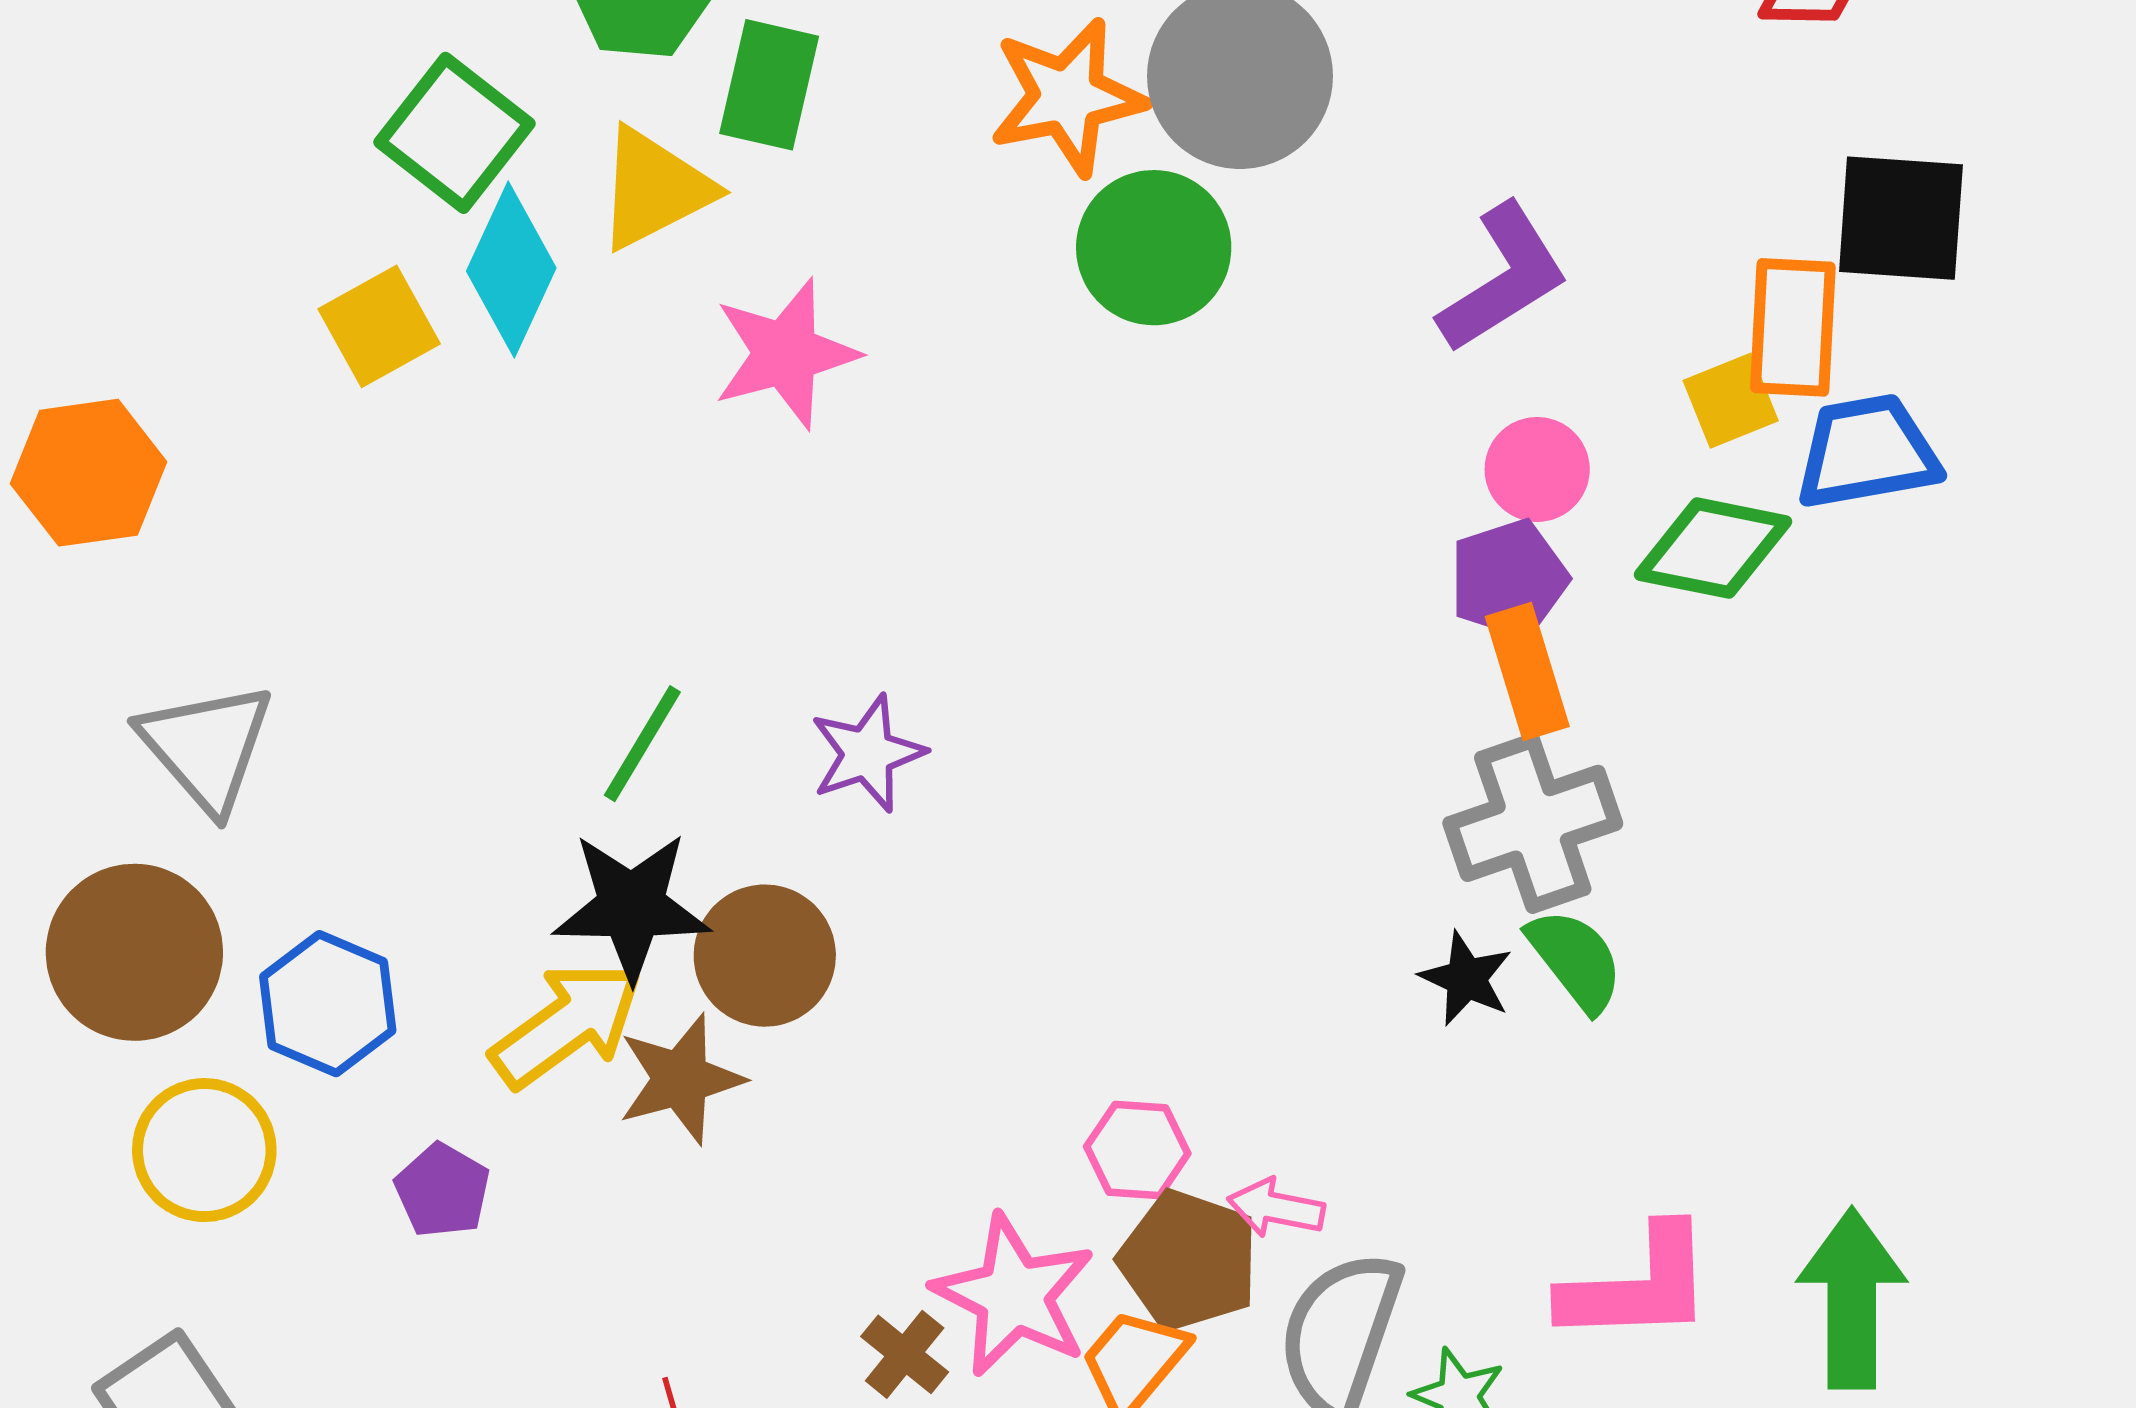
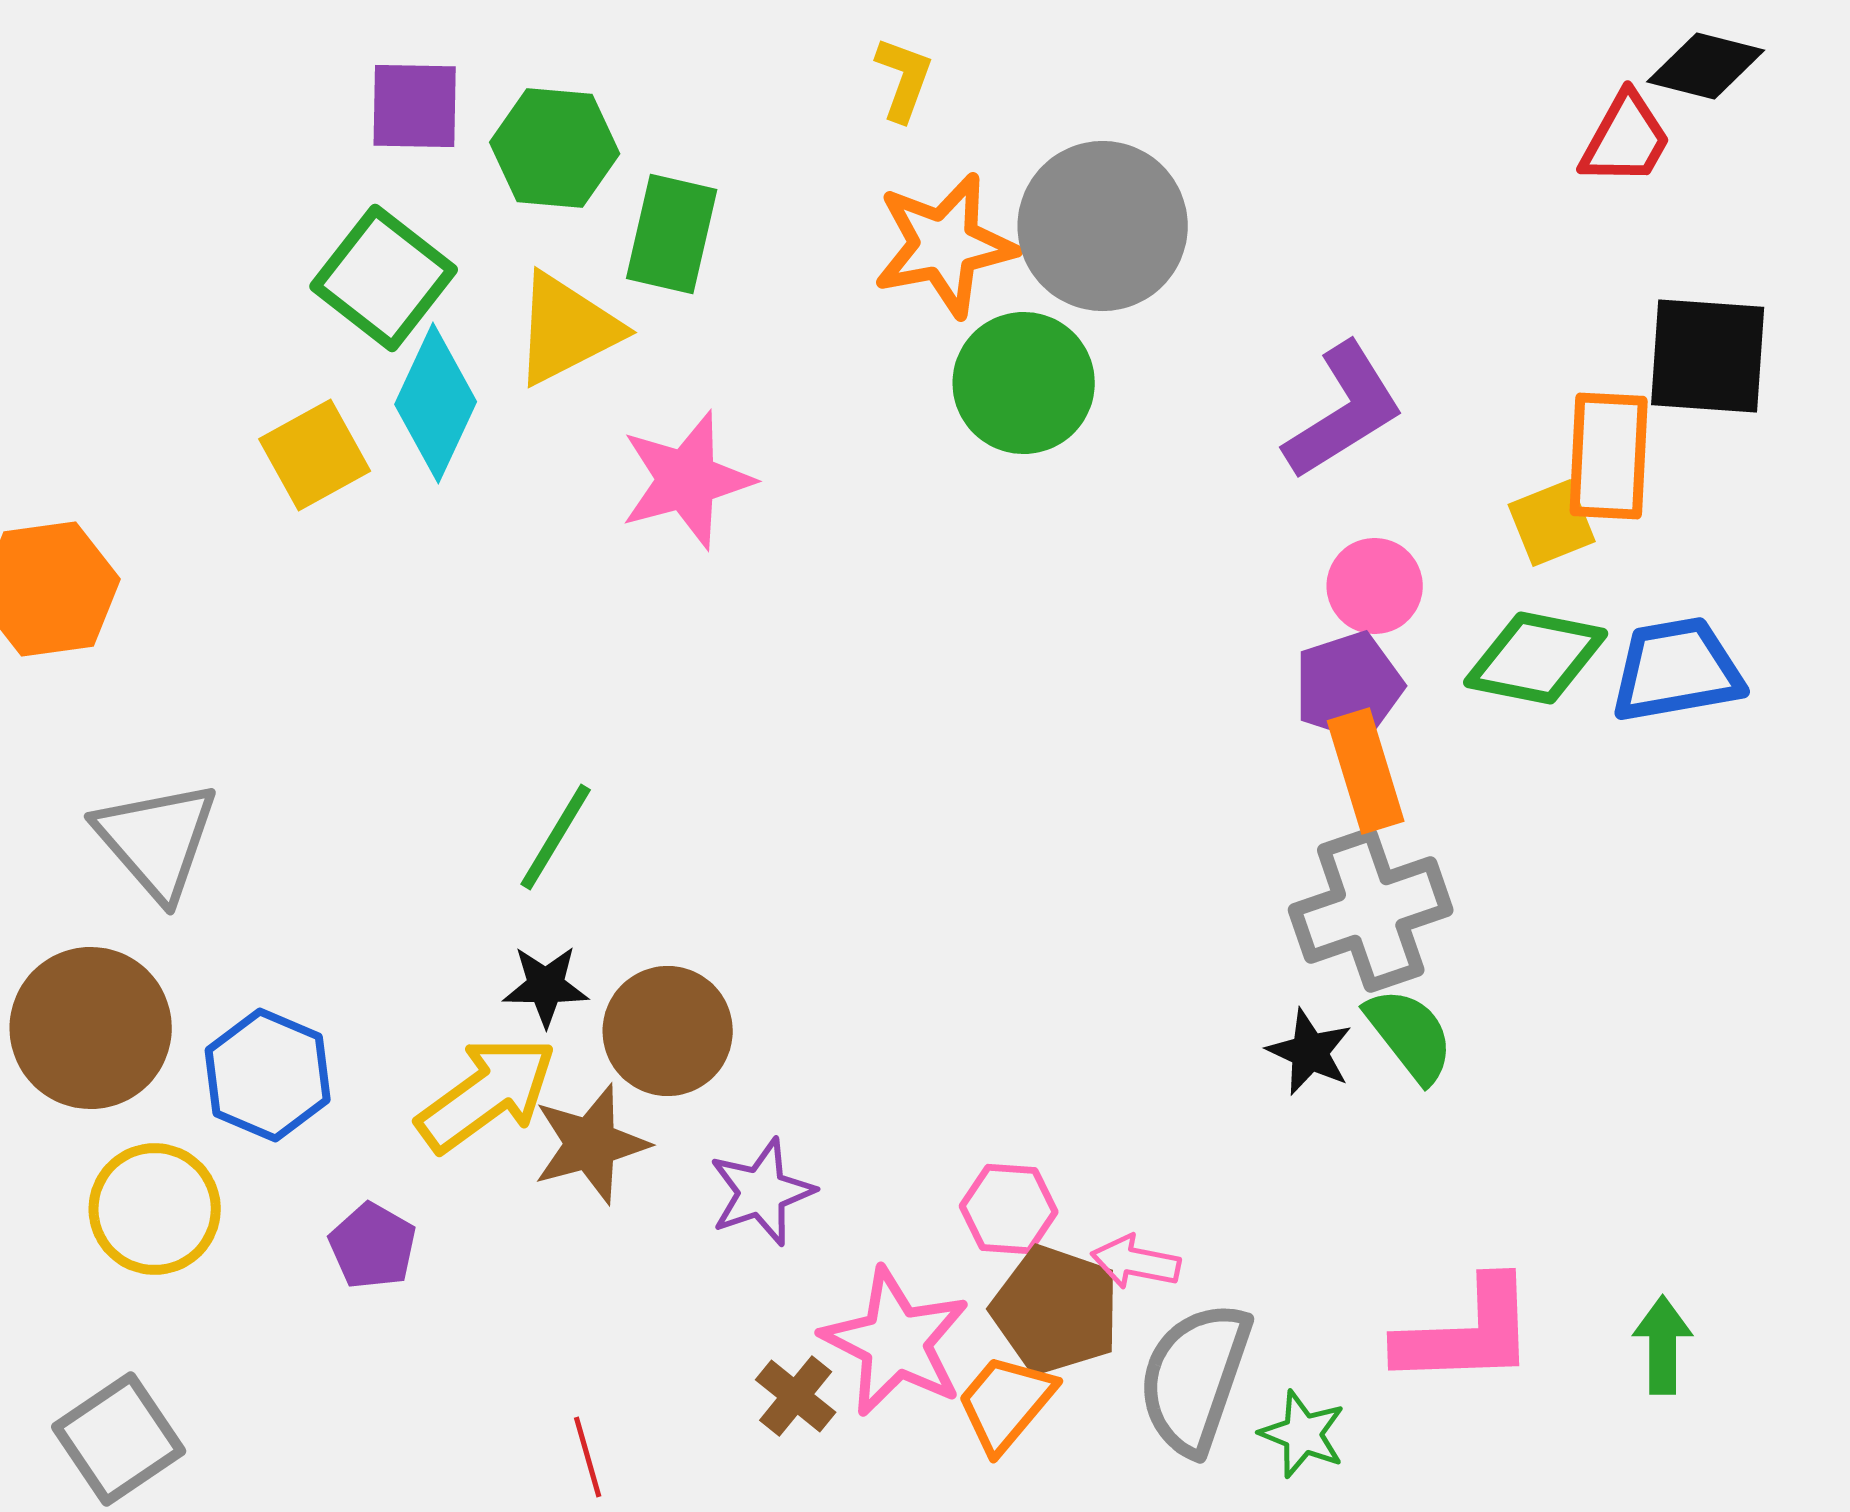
blue trapezoid: (1867, 452) -> (1677, 670), moved
purple star: (867, 753) -> (762, 1192), moved
black star: (631, 906) -> (546, 986), size x0.6
green arrow: (1852, 1299) -> (1663, 1345), size x0.6

